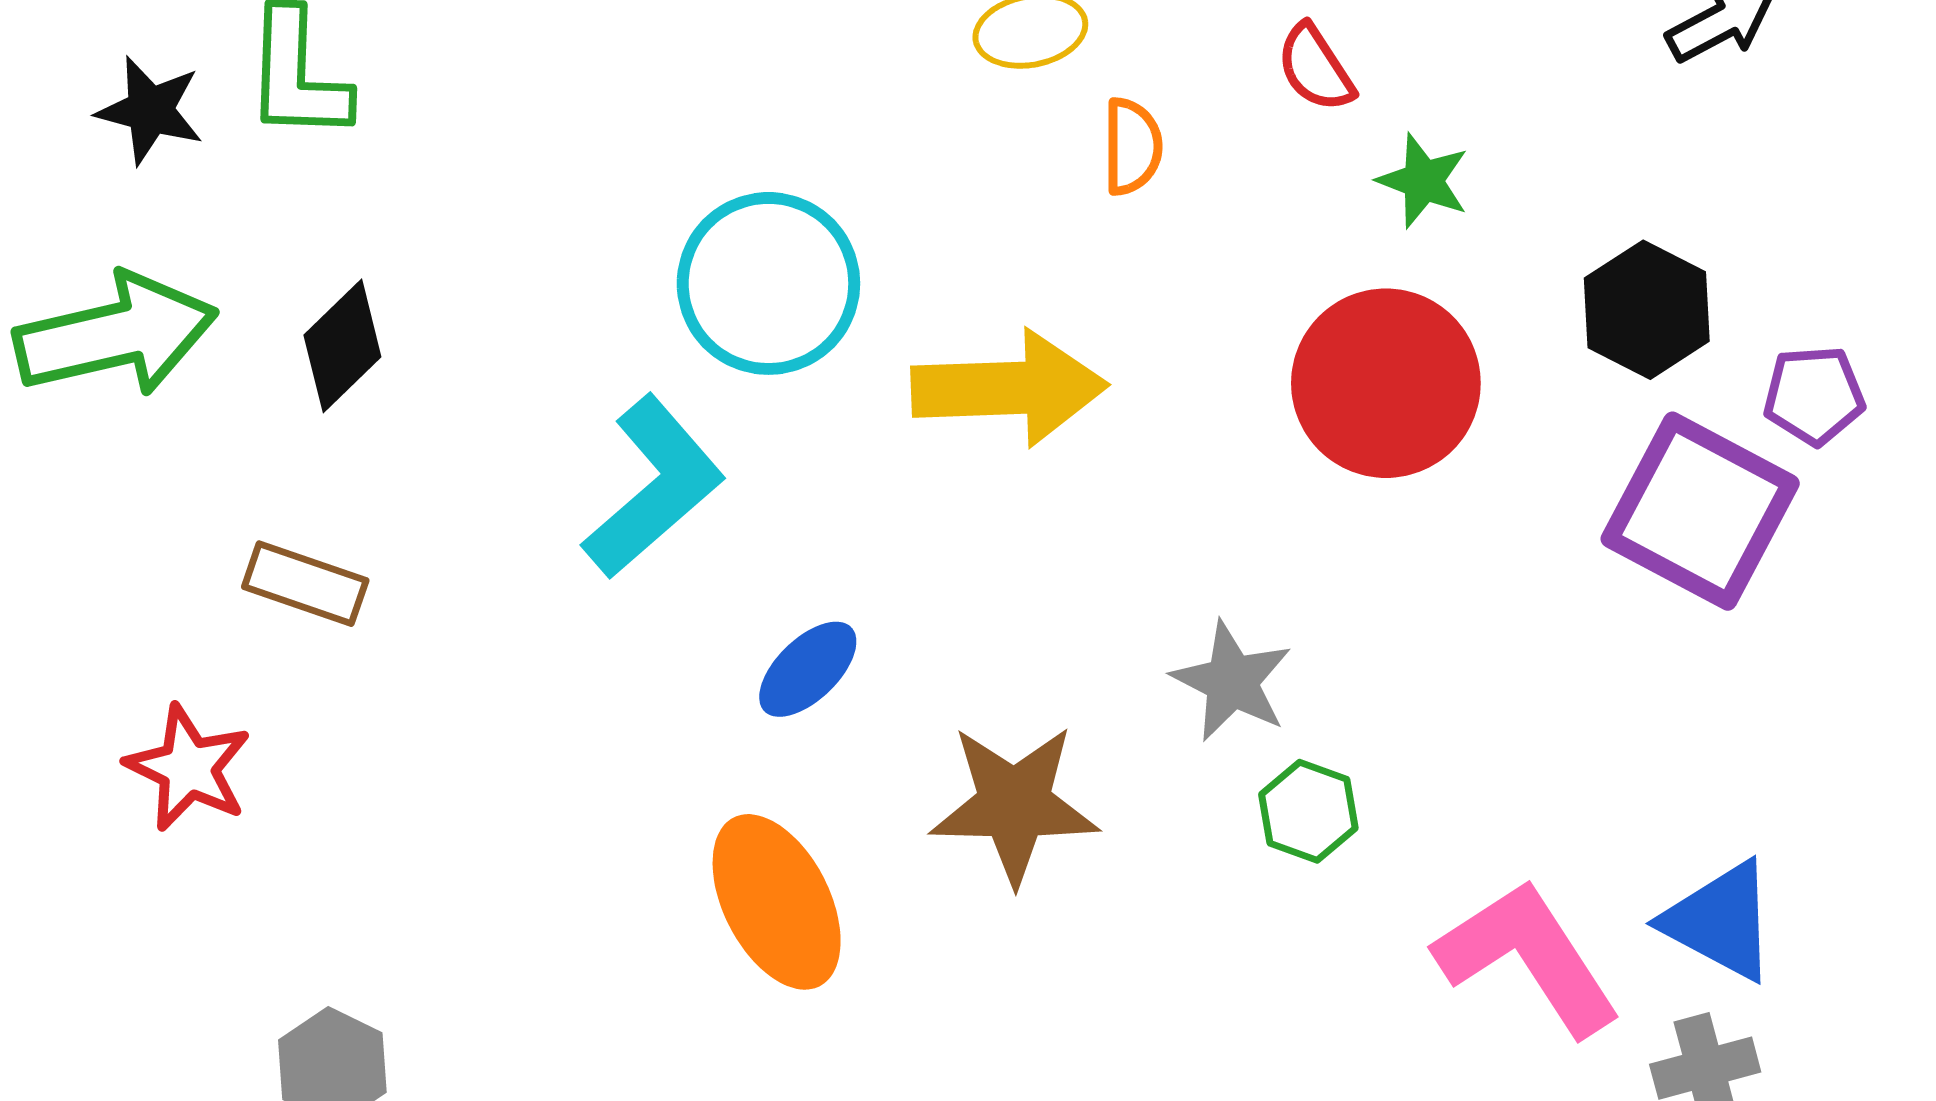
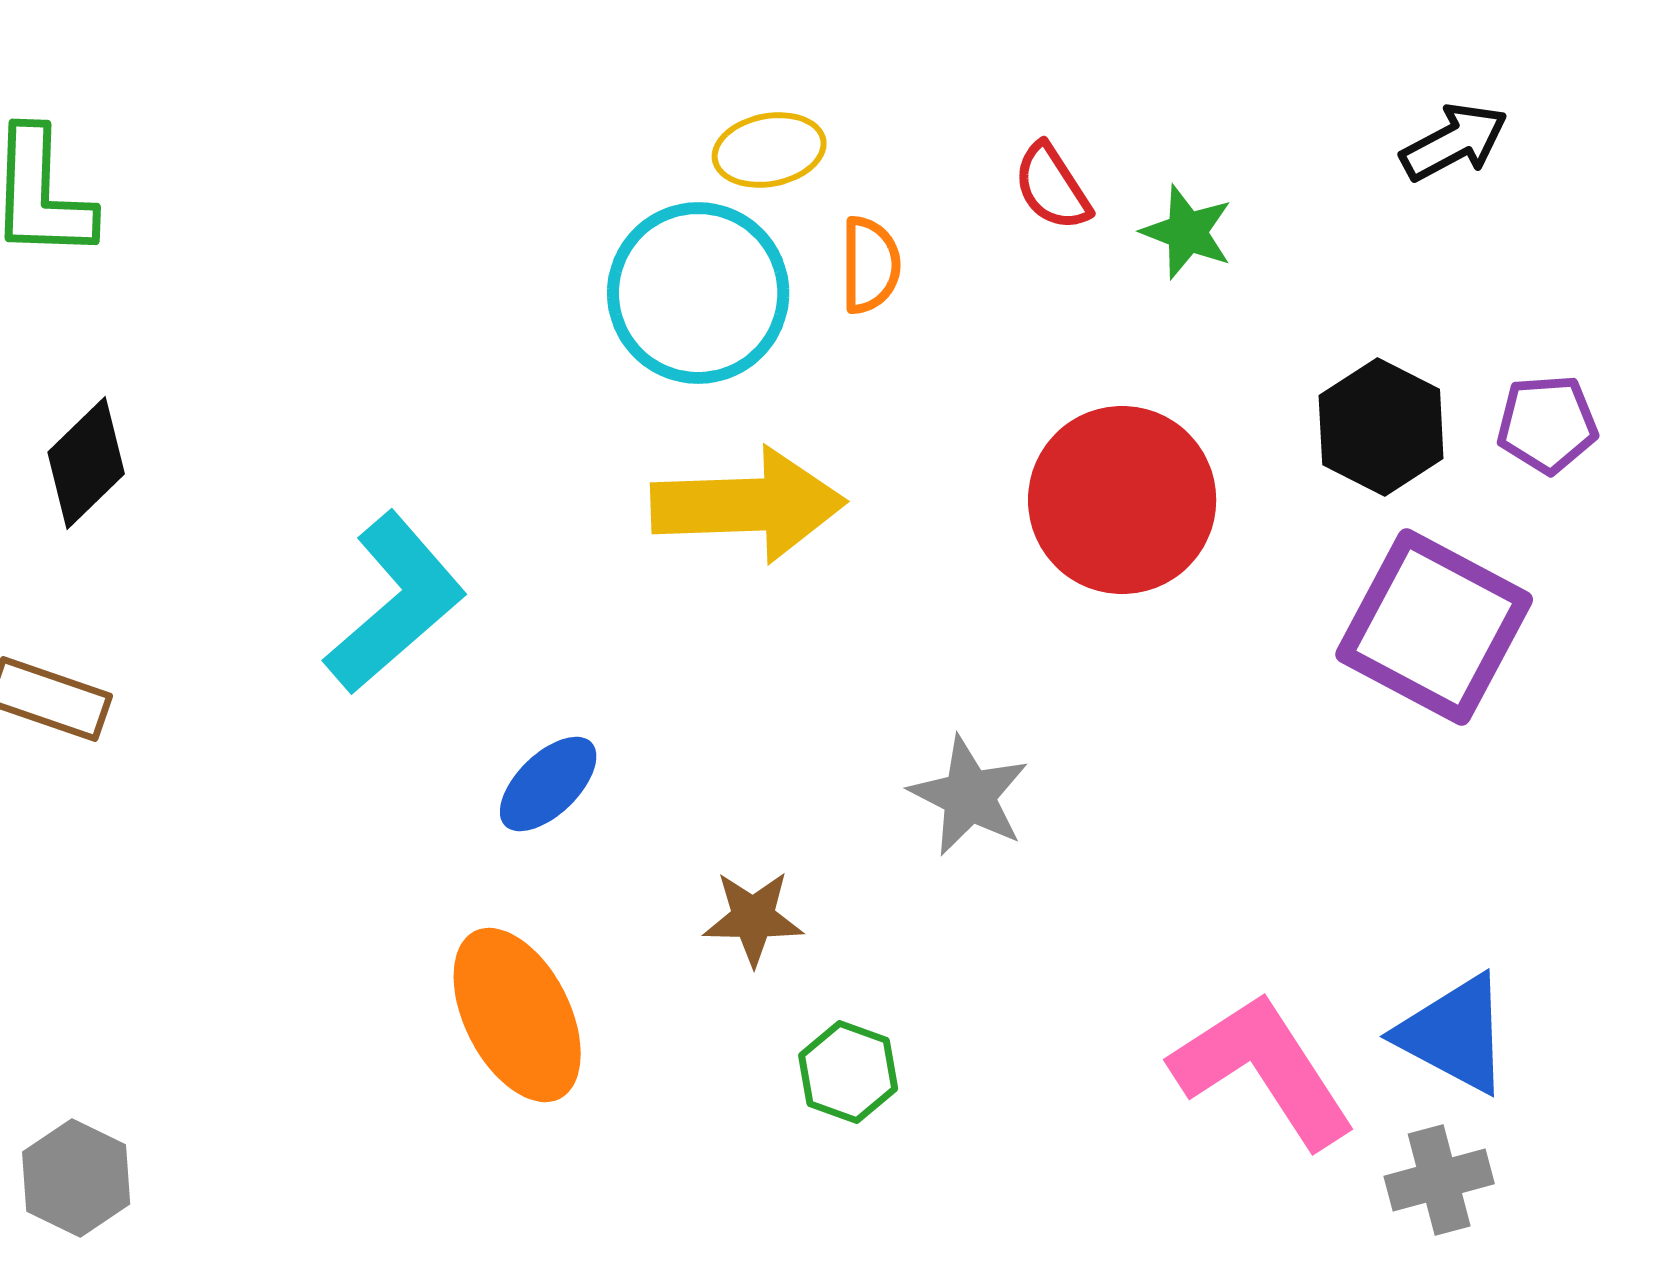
green star: (1423, 181) -> (1187, 232), moved
cyan circle: (768, 283) -> (698, 293), moved
purple pentagon: (1814, 395) -> (1547, 424), moved
brown star: (1014, 804) -> (753, 918), size x0.6
green hexagon: (1308, 811) -> (848, 1072), moved

